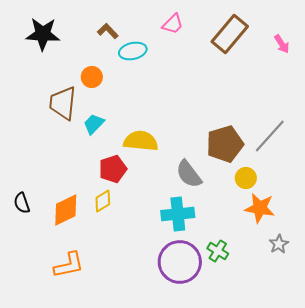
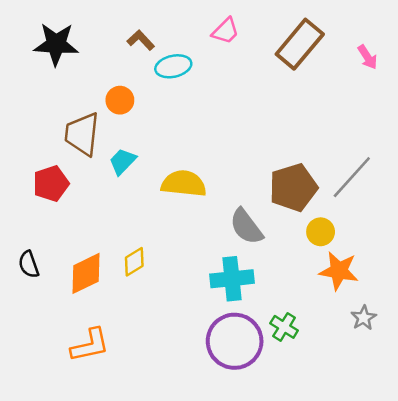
red pentagon: (113, 169) -> (51, 184), moved

